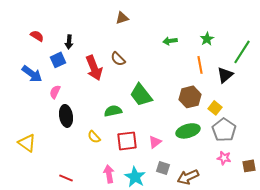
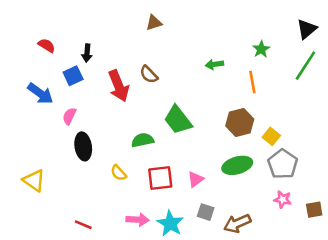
green arrow: (170, 41) -> (214, 64), moved
black triangle: (225, 75) -> (307, 29), moved
pink arrow: (109, 174) -> (137, 220), turned 102

